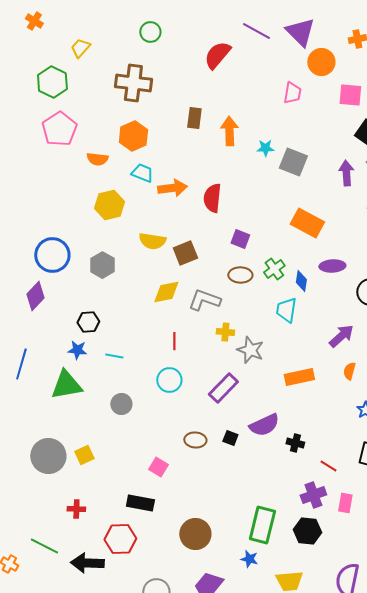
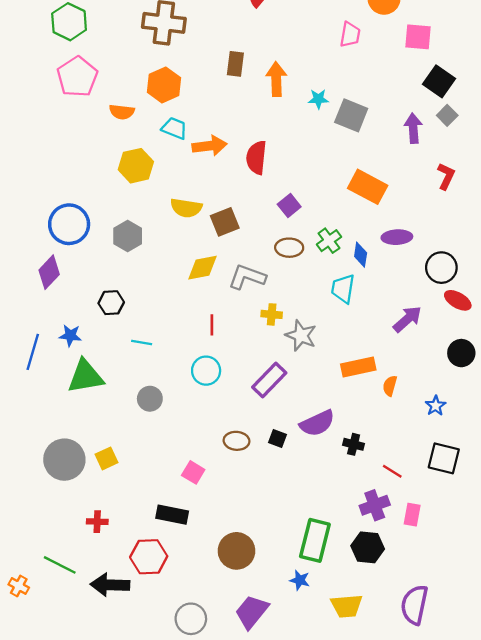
purple square: (240, 239) -> (289, 206), turned 30
blue star: (77, 350) -> (70, 335), moved
orange semicircle: (349, 371) -> (390, 386), moved

